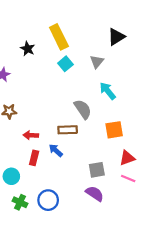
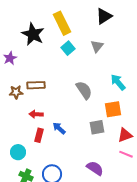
black triangle: (116, 37) -> (104, 16), moved
black star: (28, 49) -> (33, 34), size x1.6
cyan arrow: (108, 91) -> (118, 82), moved
brown rectangle: (68, 130) -> (36, 85), moved
gray square: (97, 170) -> (97, 127), moved

